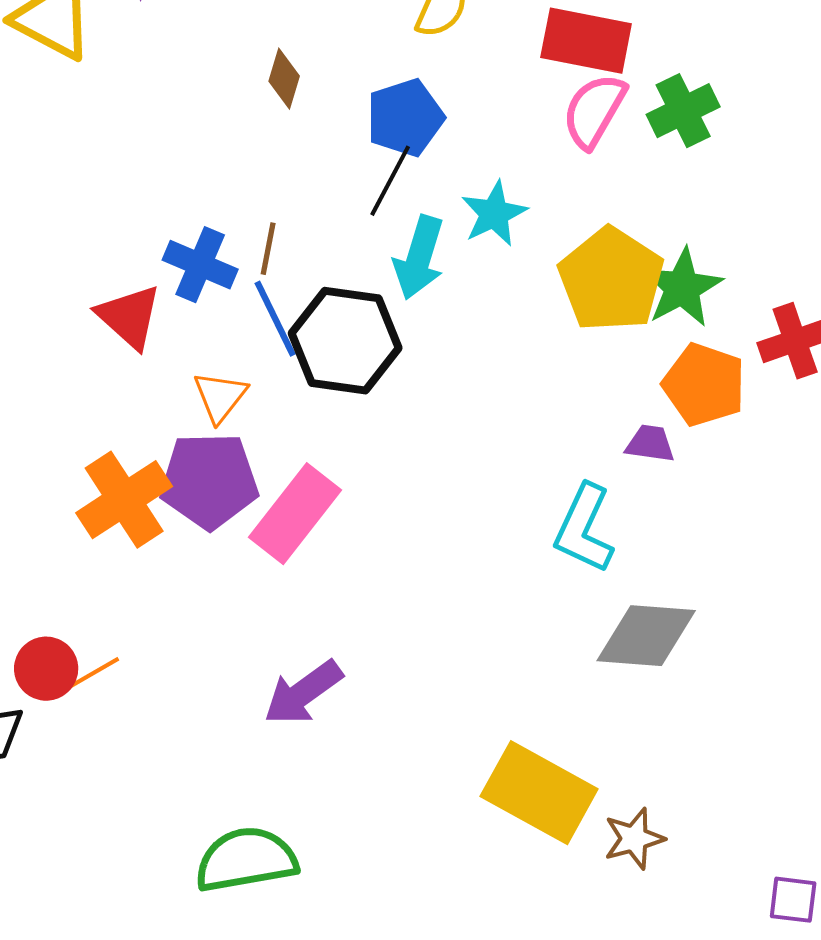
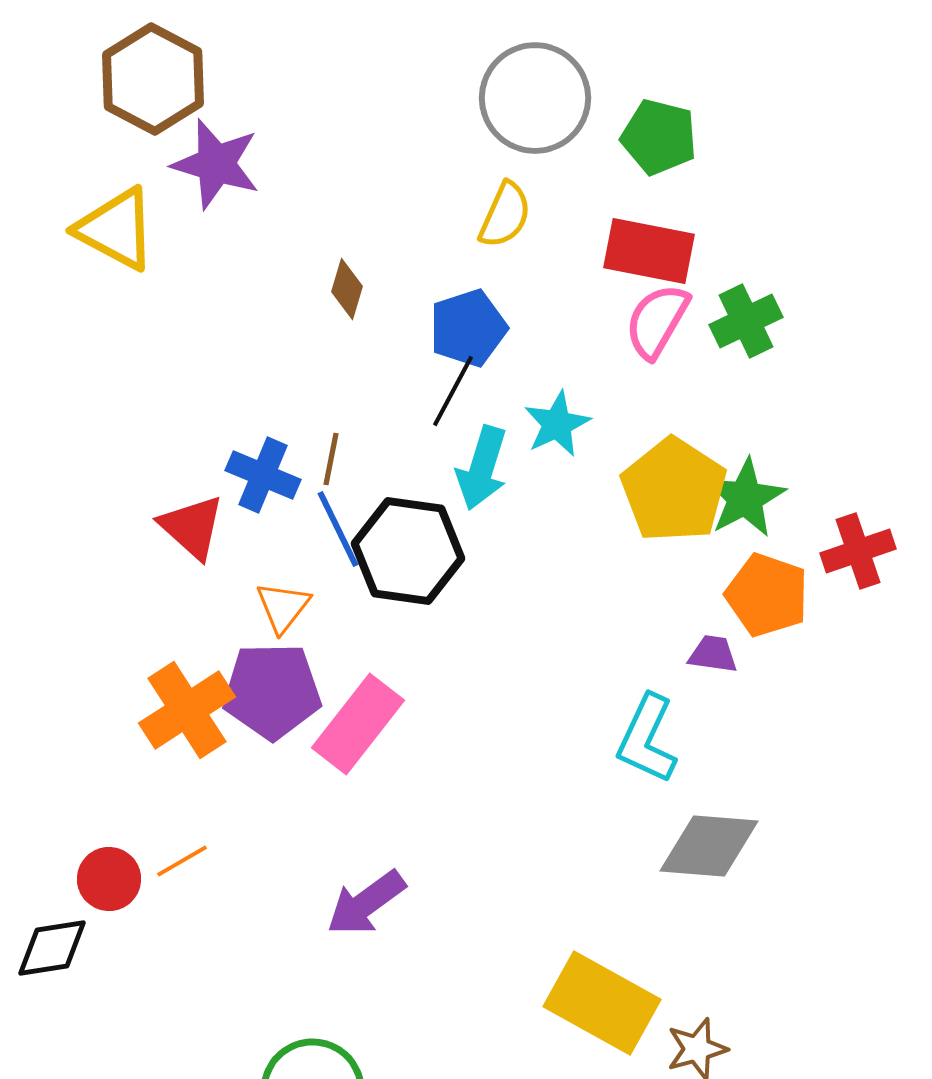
orange line: (94, 673) -> (182, 861), moved

